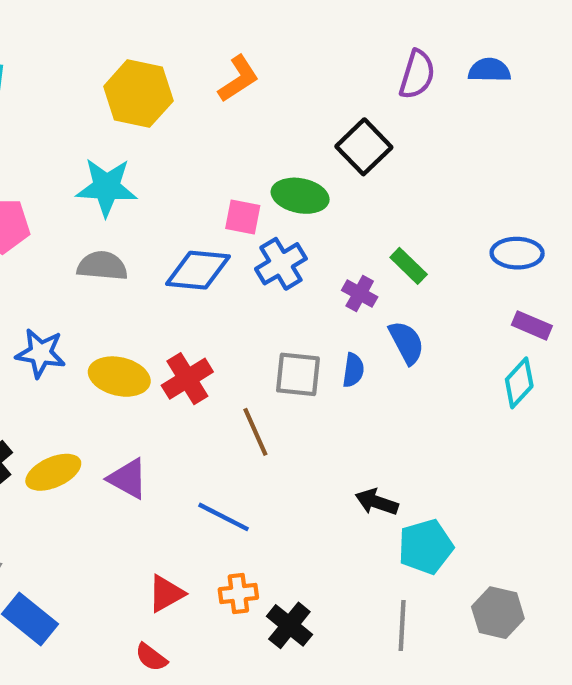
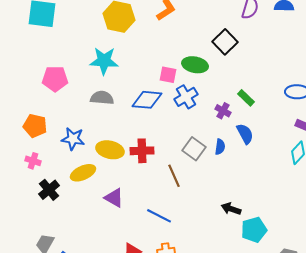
gray square: (298, 374) -> (194, 149), turned 30
red cross: (187, 379) -> (142, 151), turned 30
yellow ellipse: (53, 472) -> (83, 173), moved

